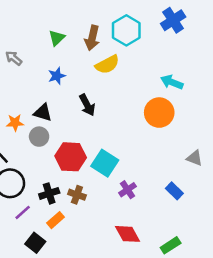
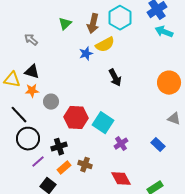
blue star: (57, 76) -> (86, 54), moved
cyan arrow: (172, 82) -> (164, 32), moved
black arrow: (87, 105) -> (115, 78), moved
black triangle: (43, 113) -> (32, 72), moved
orange circle: (159, 113) -> (169, 83), moved
brown cross: (77, 195) -> (85, 165), moved

